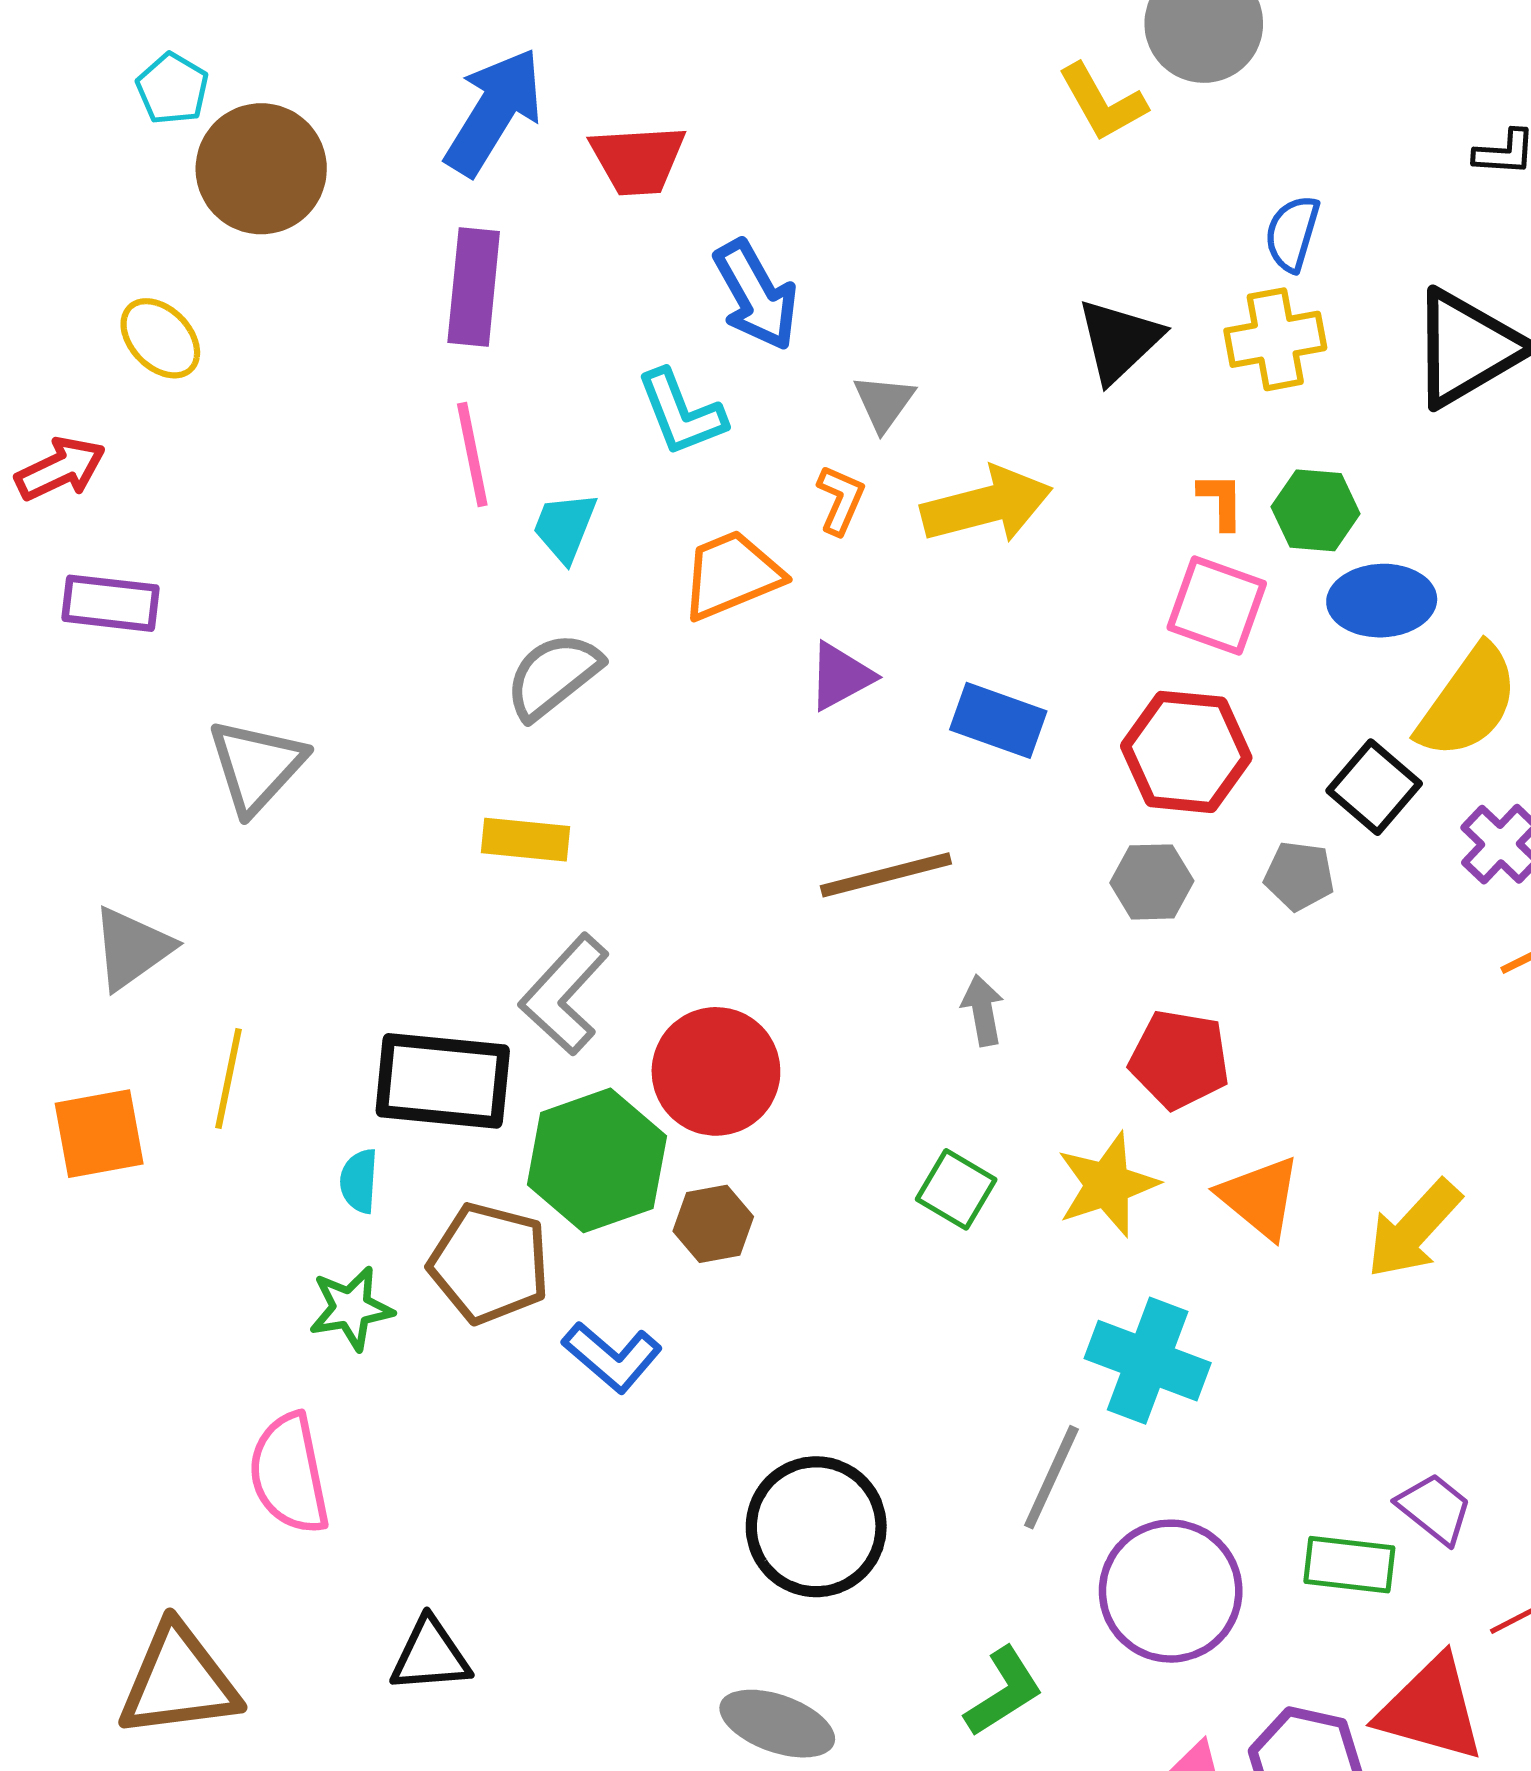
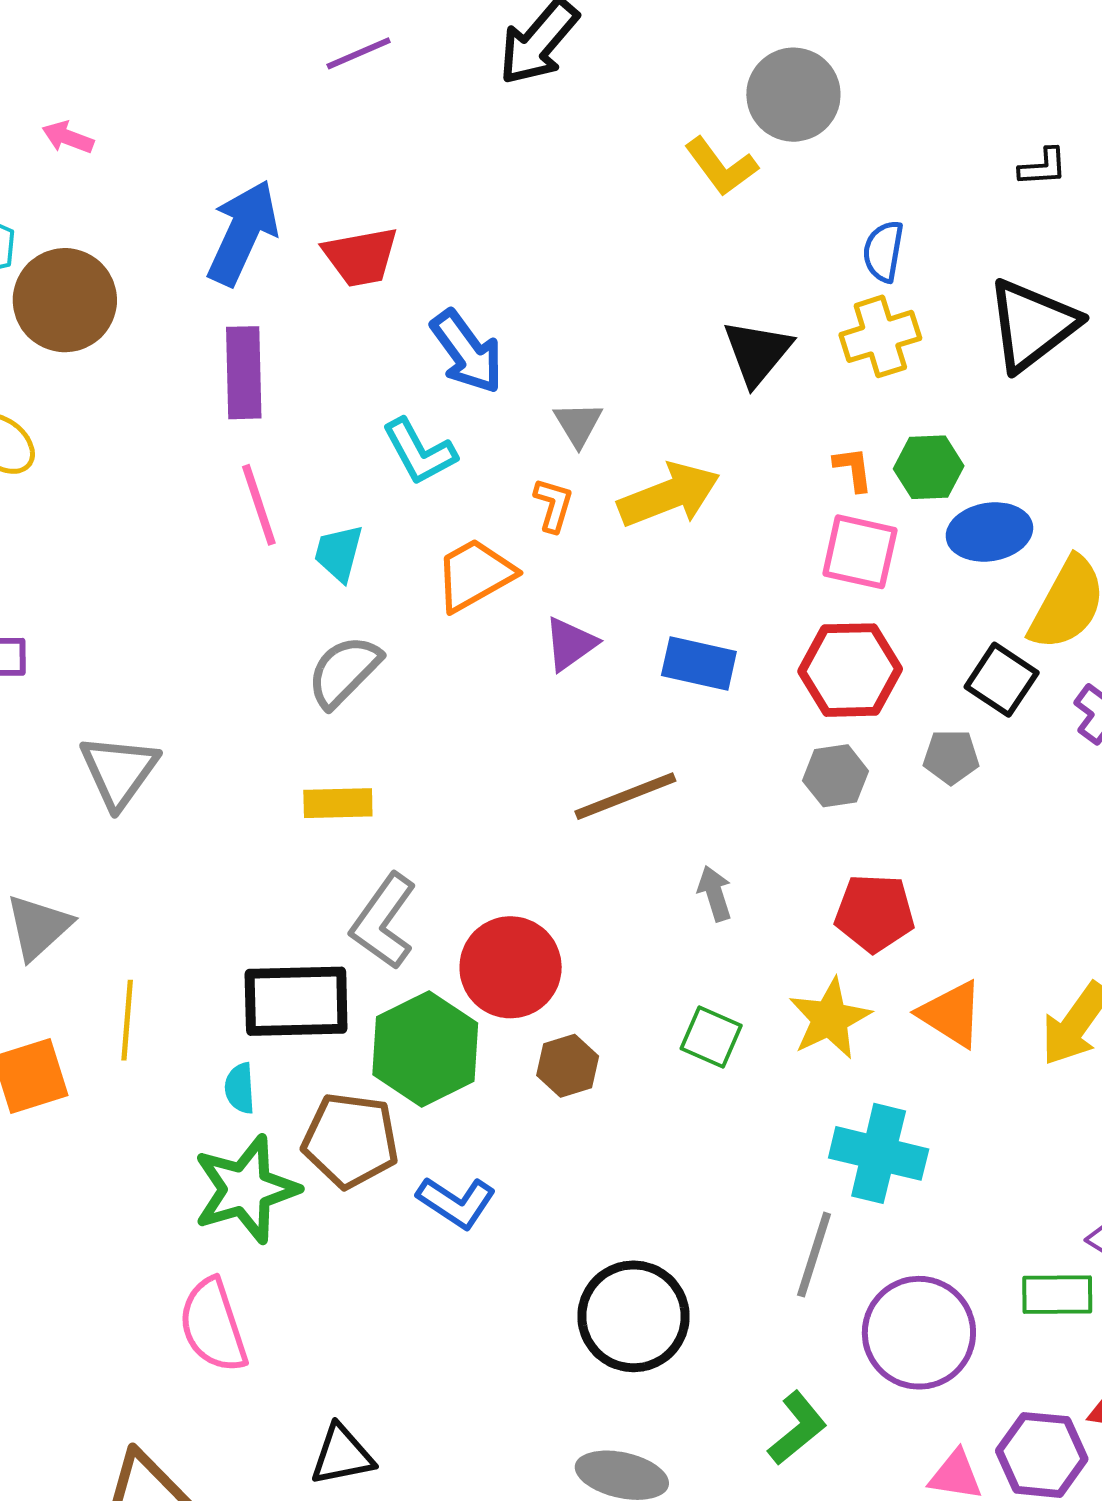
brown hexagon: (713, 1224) -> (568, 1066), moved
green star: (351, 1308) -> (246, 1189), size x1.6

